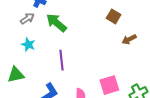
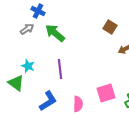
cyan star: (28, 45) -> (28, 66), moved
green triangle: (16, 75) -> (16, 83), turned 48

